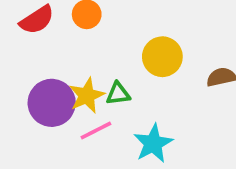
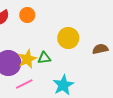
pink line: (96, 131) -> (24, 84), moved

